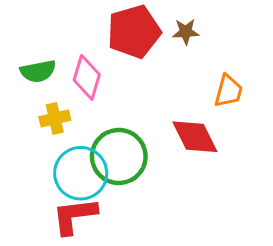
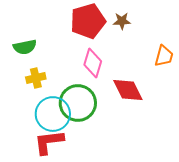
pink diamond: (87, 77) -> (93, 63), moved
orange trapezoid: (228, 91) -> (164, 56), moved

